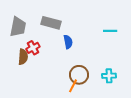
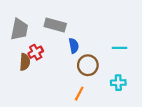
cyan line: (110, 31) -> (119, 48), moved
brown circle: (79, 75) -> (88, 65), moved

